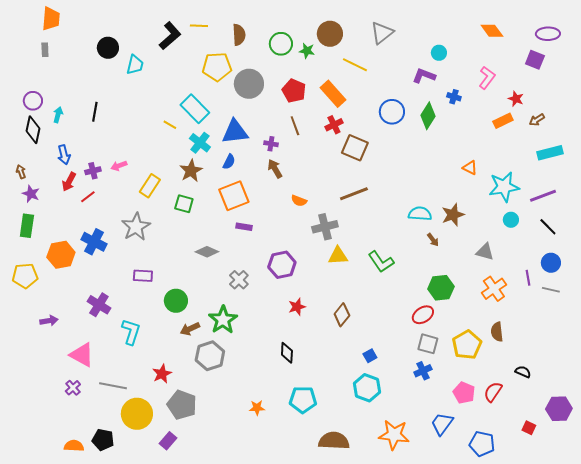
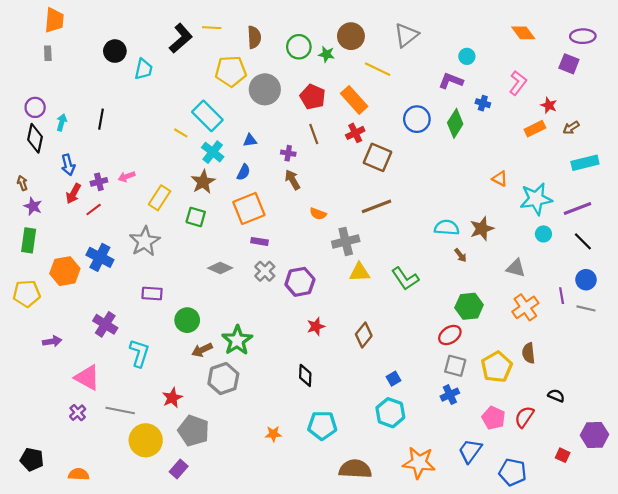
blue triangle: (235, 132) -> (250, 140), size x0.5
gray cross: (239, 280) -> (265, 271), moved
black pentagon: (103, 440) -> (32, 459), moved

